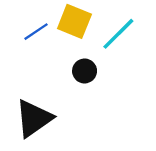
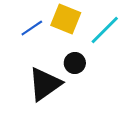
black triangle: (34, 118) -> (45, 84), moved

